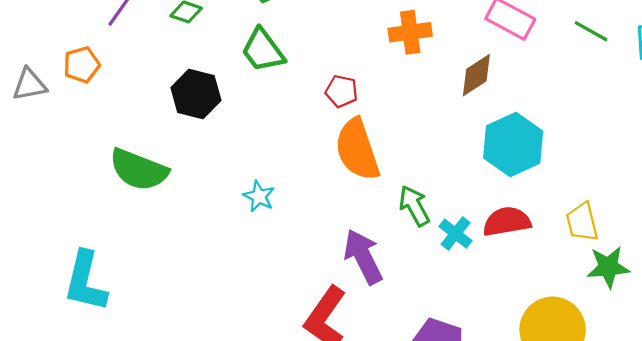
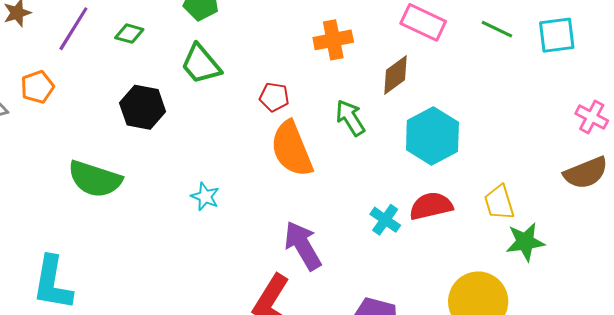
green arrow: (414, 206) -> (350, 118), moved

